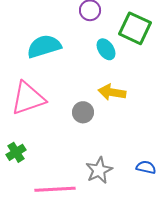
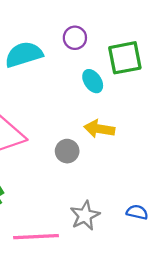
green square: (135, 28) -> (125, 58), turned -36
cyan semicircle: (44, 46) -> (24, 54), moved

